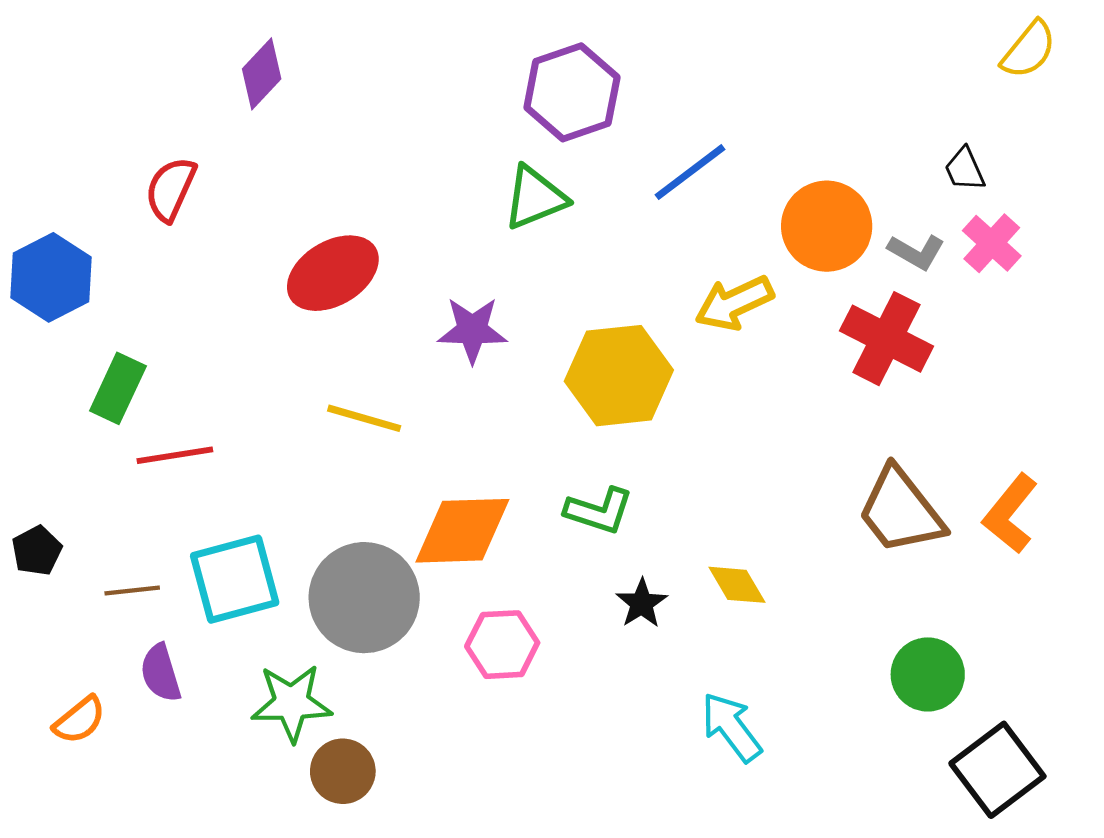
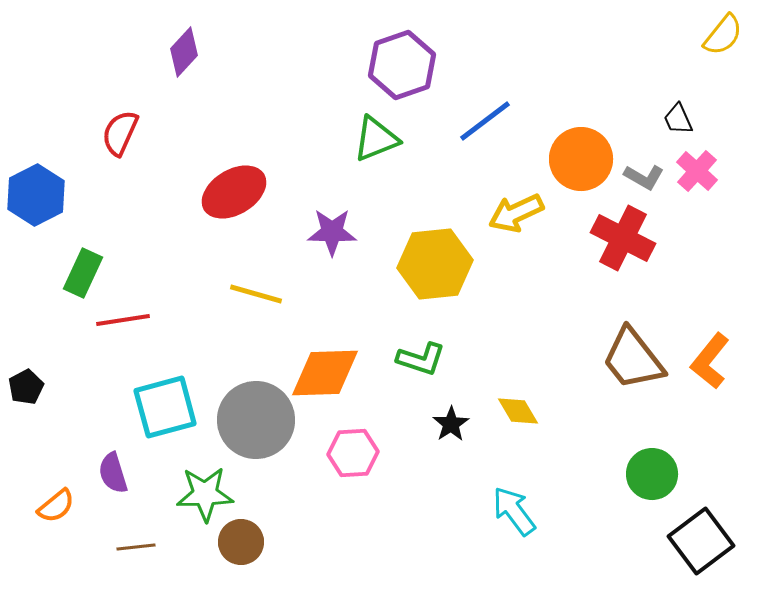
brown line: (132, 590) -> (136, 547), moved

